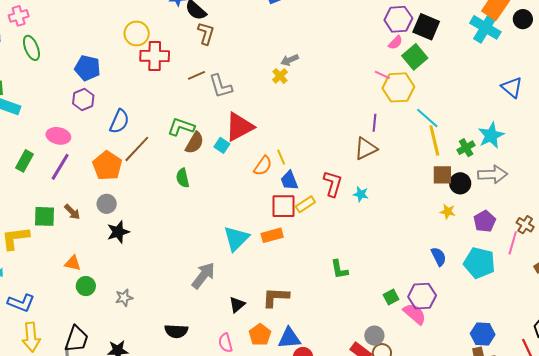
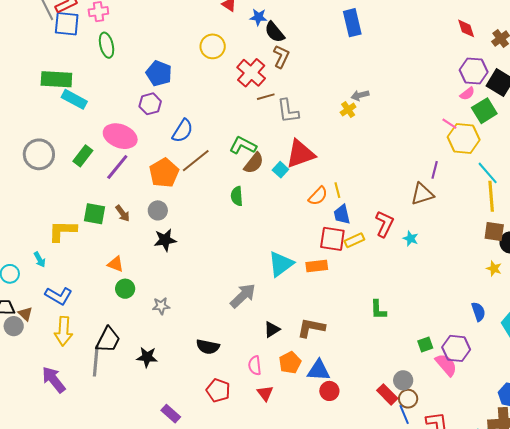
red cross: (155, 56) -> (251, 73), moved, turned 32
pink ellipse: (58, 136) -> (120, 136), size x1.4

